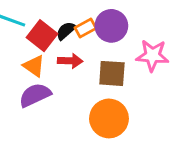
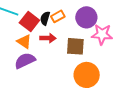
purple circle: (111, 26) -> (86, 17), moved
black semicircle: (66, 31) -> (45, 18), turned -32
orange circle: (109, 118) -> (87, 75), moved

